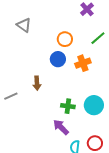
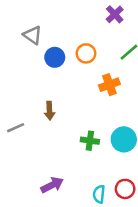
blue circle: (58, 59) -> (55, 57), moved
purple arrow: (61, 127) -> (52, 185), moved, turned 108

